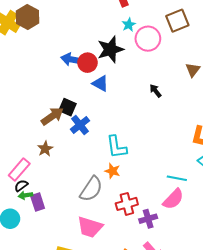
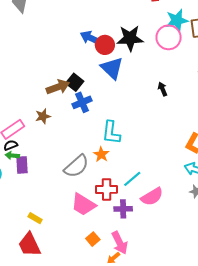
cyan star: (129, 25) -> (177, 20), moved, size x1.6
blue triangle: (100, 84) -> (112, 68), size x1.4
cyan line: (177, 178) -> (132, 179), moved, turned -66
pink trapezoid: (90, 227) -> (83, 204), moved

